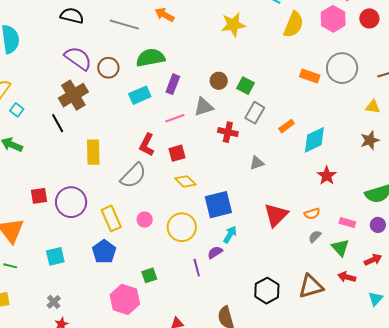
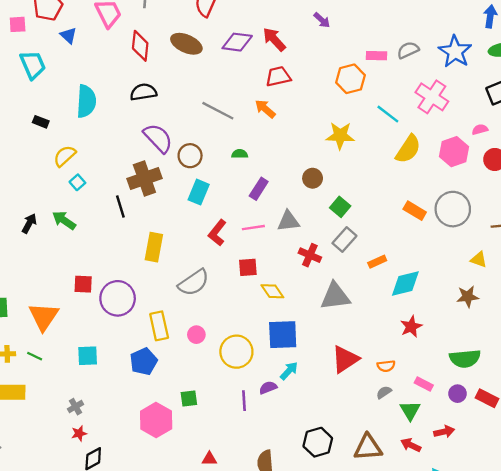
black semicircle: (72, 16) -> (143, 92), moved, turned -35
green semicircle: (150, 58) -> (240, 154), size x0.5
brown circle: (219, 81) -> (313, 178), moved
cyan rectangle: (140, 95) -> (199, 192), moved, turned -55
red L-shape: (147, 145) -> (217, 233), moved
gray triangle: (257, 163) -> (335, 296), size x1.8
yellow diamond: (185, 181) -> (272, 291), moved

